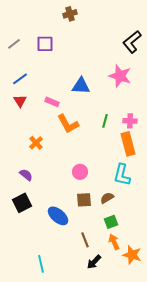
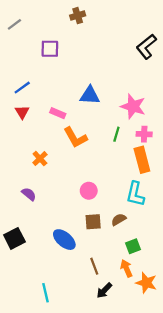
gray line: (14, 44) -> (14, 24), moved
pink star: (120, 76) -> (133, 106), moved
black square: (22, 203) -> (14, 238), moved
green square: (111, 222) -> (133, 246), moved

